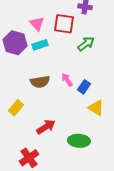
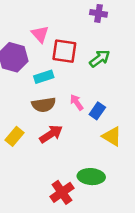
red square: (64, 24) -> (64, 51), moved
cyan rectangle: (40, 45) -> (44, 77), moved
red arrow: (46, 127) -> (51, 134), moved
red cross: (29, 158) -> (62, 192), moved

